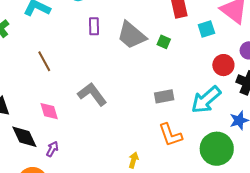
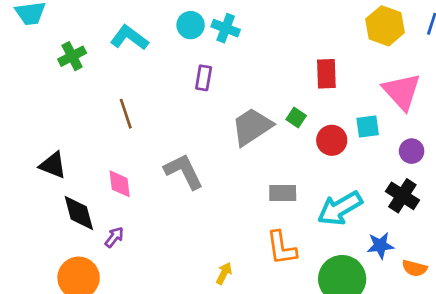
cyan square: (206, 29) -> (368, 126), moved
gray trapezoid: (132, 35) -> (252, 127), moved, turned 96
red circle: (223, 65) -> (332, 140), moved

